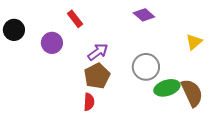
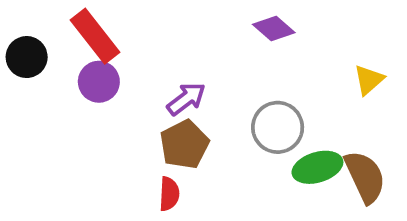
red rectangle: (75, 19) -> (95, 36), moved, size x1.6

